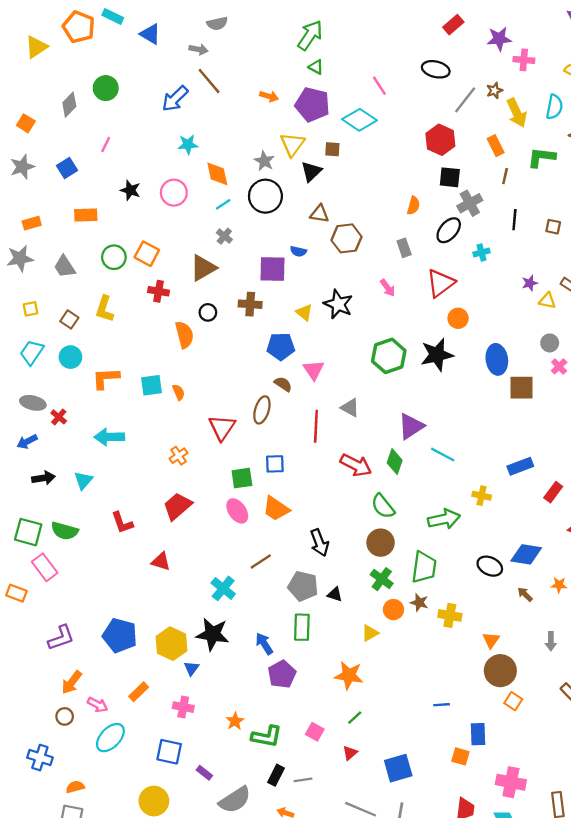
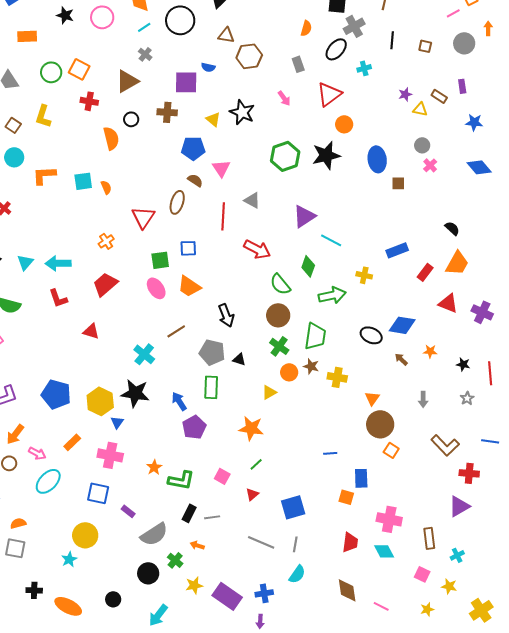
brown square: (521, 388) -> (398, 183), size x0.6
cyan arrow: (109, 437) -> (58, 263), moved
green diamond: (395, 462) -> (308, 266), moved
pink cross: (183, 707) -> (110, 455), size x1.4

